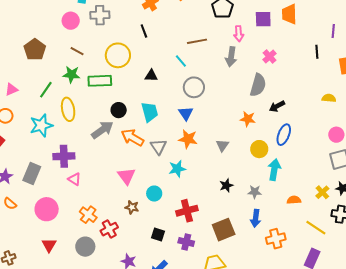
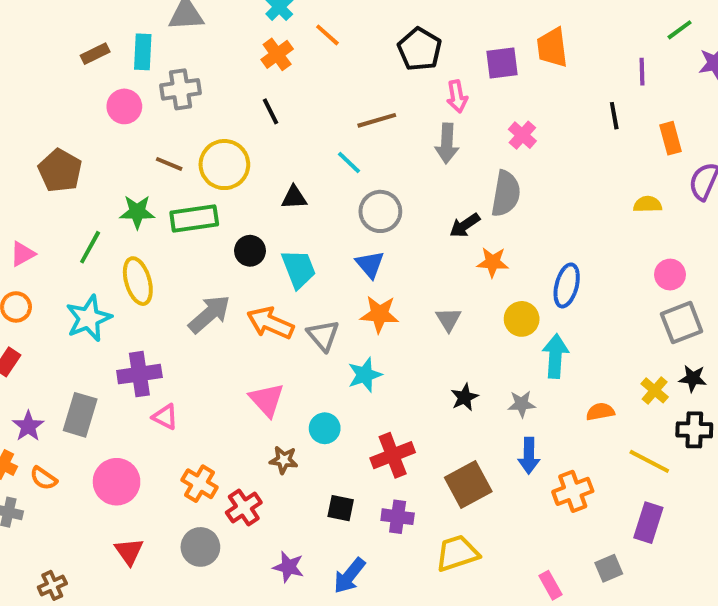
brown line: (77, 51) -> (169, 164), moved
black arrow: (277, 106) -> (465, 225), moved
black circle: (119, 110) -> (250, 251), moved

